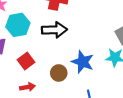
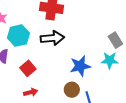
blue star: (83, 62) -> (80, 66), turned -30
brown circle: (59, 73) -> (72, 90), moved

